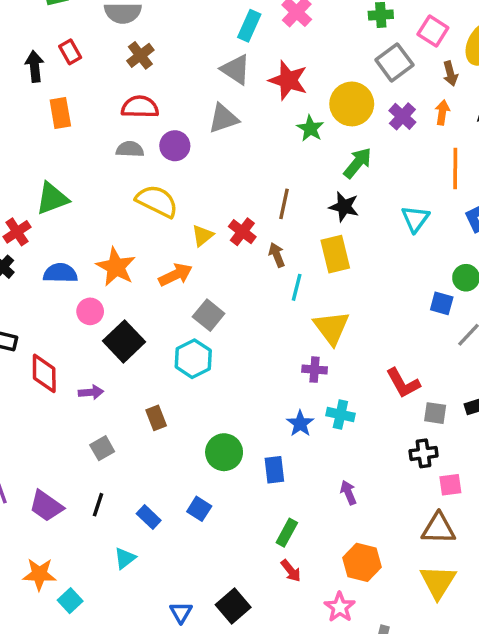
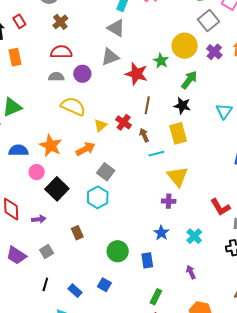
red star: (288, 80) -> (136, 74), moved
cyan line: (297, 287) -> (156, 154), turned 63
cyan cross: (340, 415) -> (194, 236), moved, turned 35
purple trapezoid: (46, 506) -> (16, 255), moved

